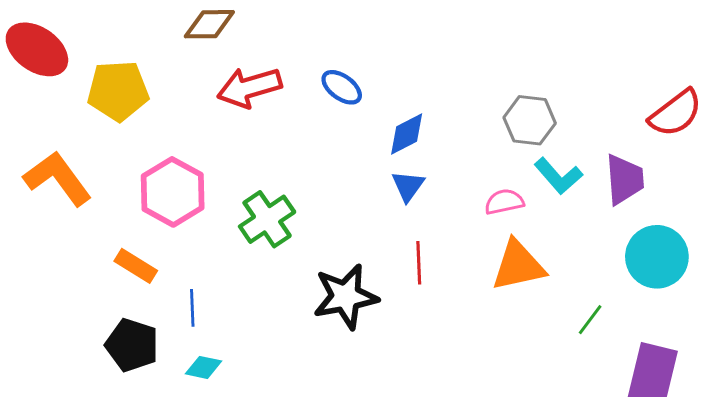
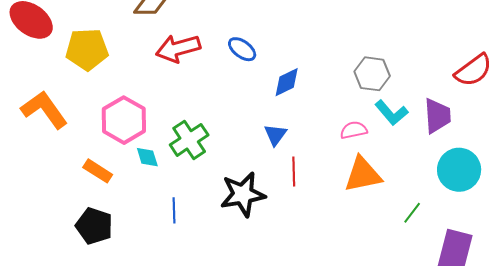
blue triangle: (408, 186) -> (275, 135), moved
blue line: (192, 308) -> (174, 210), moved
cyan diamond: (204, 367) -> (147, 157), moved, turned 60

